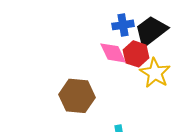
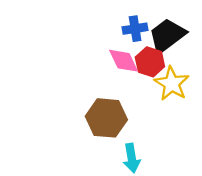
brown hexagon: (77, 96) -> (106, 118), moved

